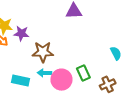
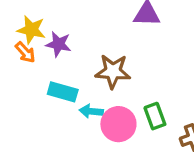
brown star: (43, 52) -> (113, 71), moved
cyan rectangle: (21, 81) -> (63, 92), moved

